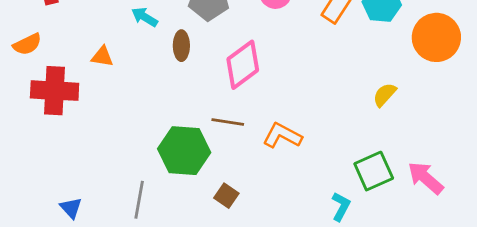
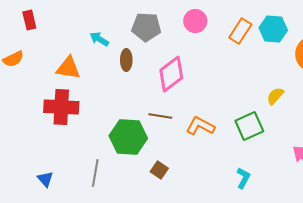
orange triangle: (102, 57) -> (68, 68), size x1.5
red cross: (55, 91) -> (61, 107), moved
green square: (374, 171) -> (249, 126), moved

